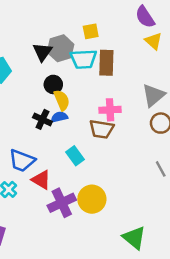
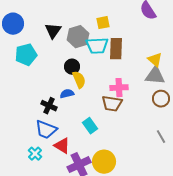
yellow triangle: (153, 41) -> (155, 60), moved
black triangle: (42, 52) -> (53, 31), moved
gray triangle: (153, 95) -> (155, 76), turned 45
blue semicircle: (59, 117) -> (67, 94), moved
black cross: (42, 119) -> (49, 106), moved

